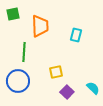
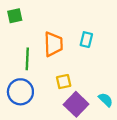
orange trapezoid: (40, 26) -> (53, 44), moved
purple square: (67, 92) -> (76, 104), size x1.5

